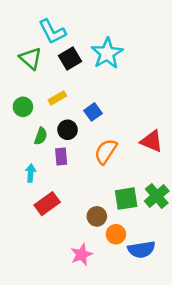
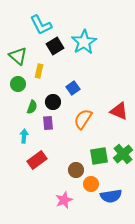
green triangle: (31, 58) -> (18, 56), moved
yellow rectangle: (57, 98) -> (39, 71), moved, turned -48

